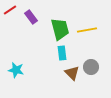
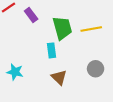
cyan rectangle: (62, 53) -> (51, 50), moved
brown triangle: (72, 73) -> (59, 77), moved

